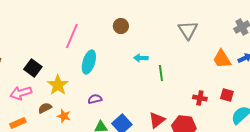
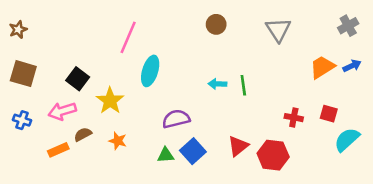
brown circle: (121, 26) -> (216, 24), moved
cyan arrow: (141, 58) -> (217, 84), moved
orange trapezoid: (222, 59) -> (322, 67), turned 90
purple semicircle: (95, 99) -> (176, 119), moved, size x1.5
brown semicircle: (45, 108) -> (83, 134), moved

